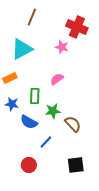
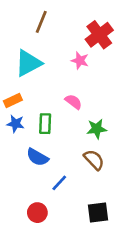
red cross: (77, 27) -> (99, 35), turned 30
pink semicircle: (57, 79) -> (73, 102), turned 72
blue star: (12, 104) -> (15, 124), moved
green star: (53, 111) -> (97, 129), moved

